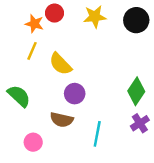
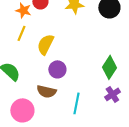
yellow semicircle: (60, 64) -> (45, 44), turned 70
pink circle: (33, 142) -> (22, 110), size x1.5

